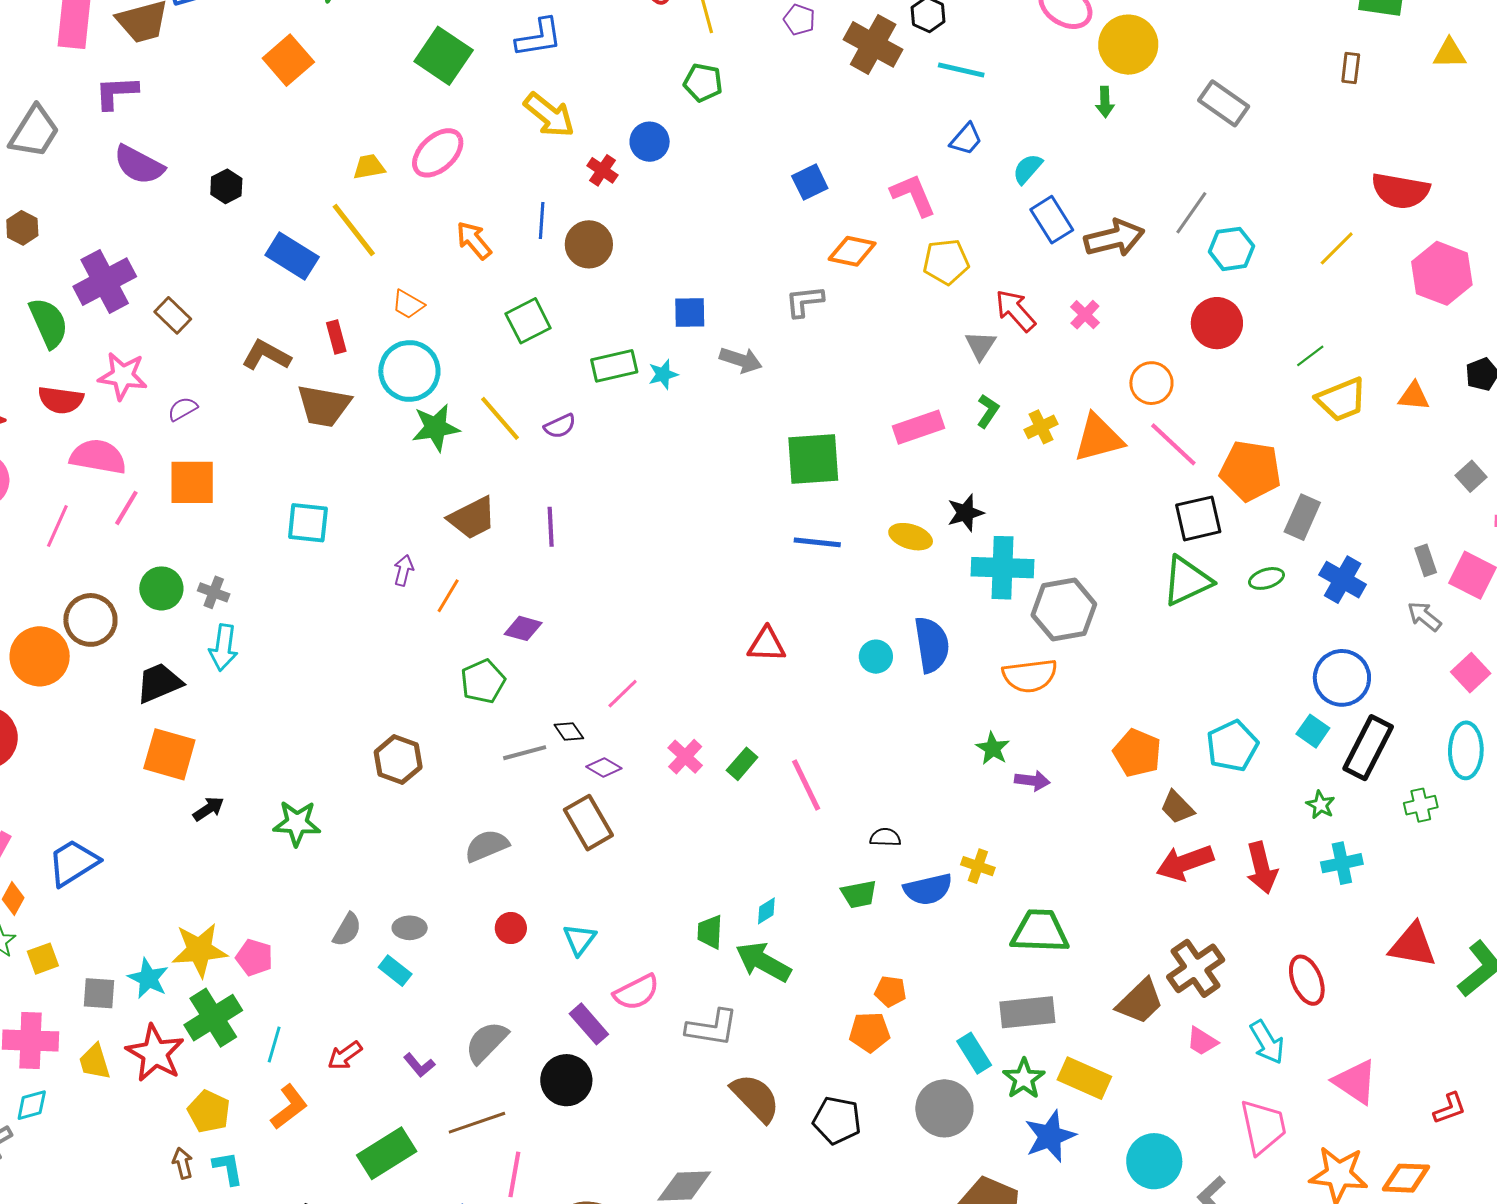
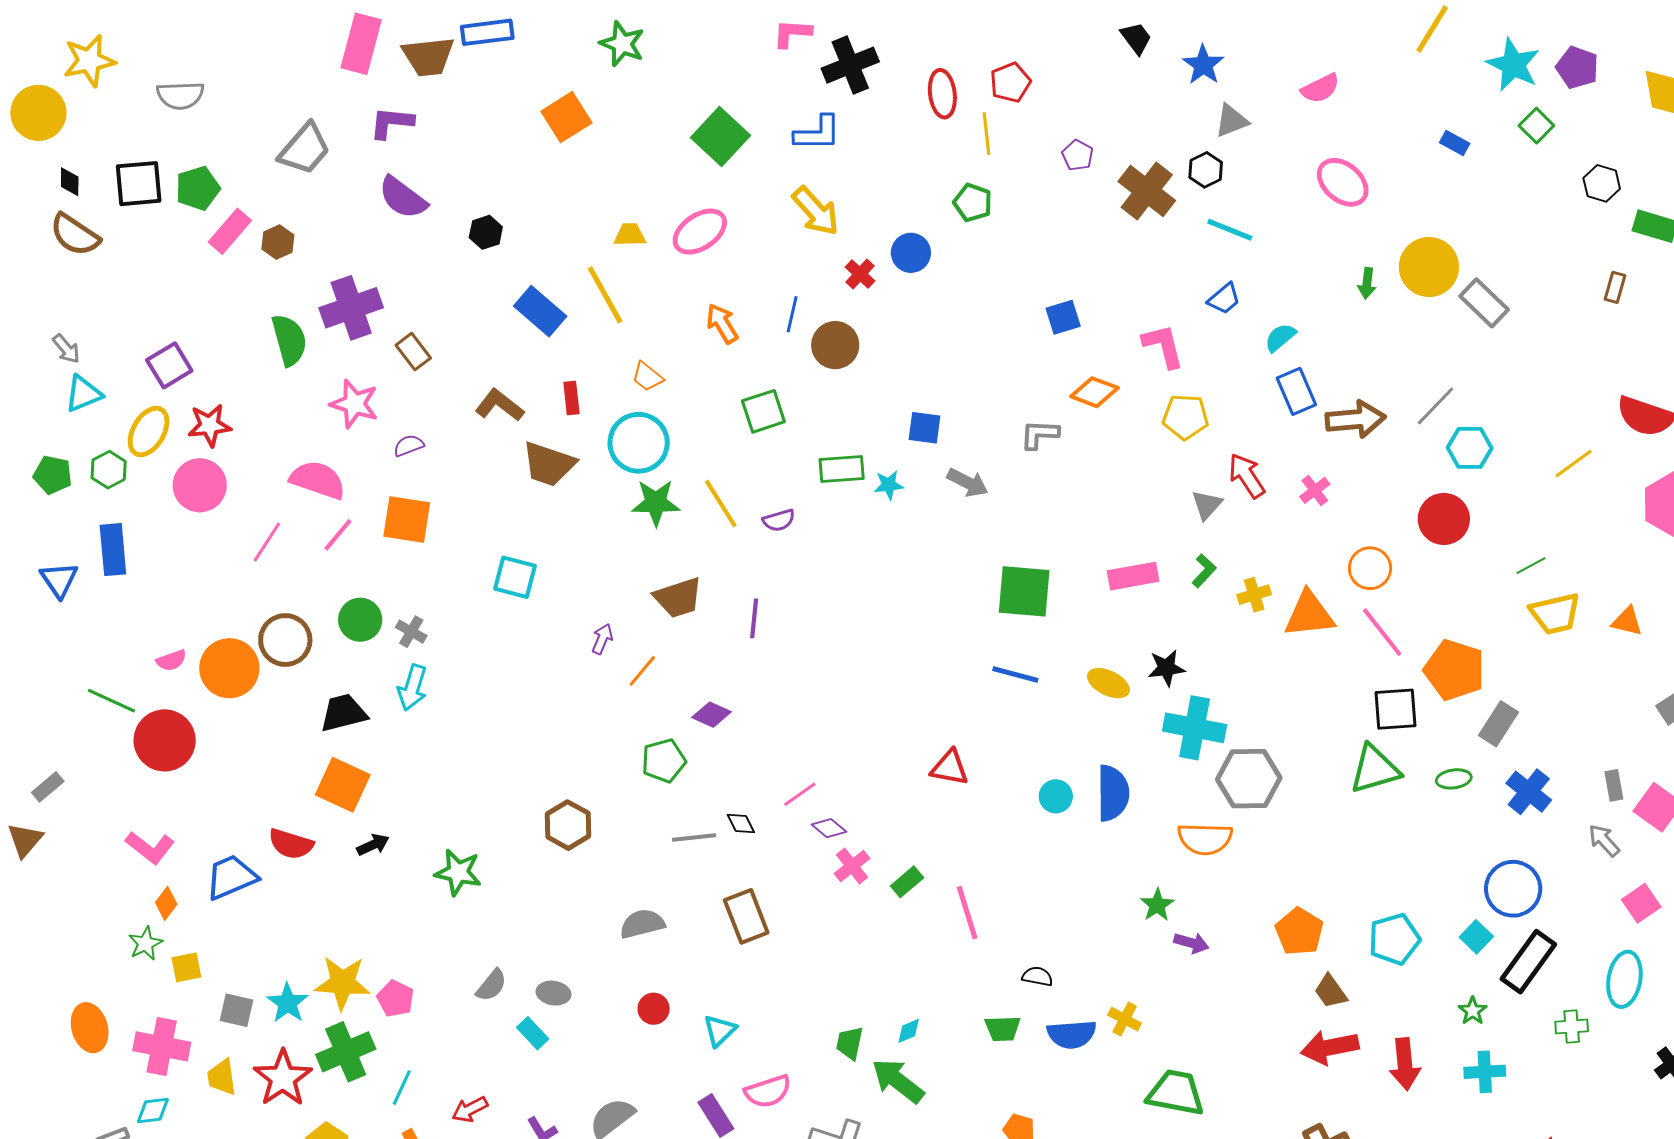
yellow circle: (1128, 45) -> (1429, 267), moved
red semicircle: (61, 400) -> (291, 844), moved
purple diamond: (604, 767) -> (829, 828), moved

